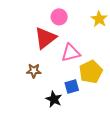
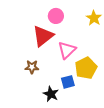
pink triangle: (71, 53) -> (67, 50), turned -30

